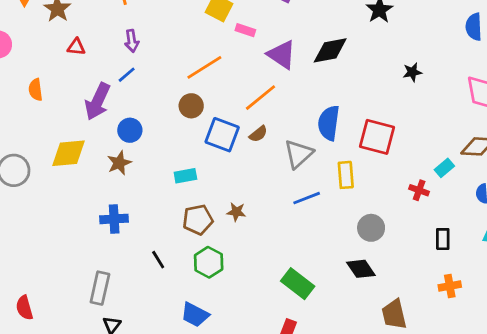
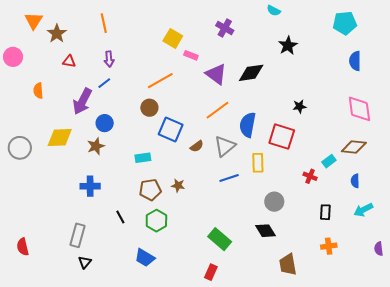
black star: (412, 72) -> (299, 106), moved
orange line: (260, 98) -> (217, 110), moved
brown semicircle: (258, 134) -> (197, 146), moved

